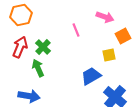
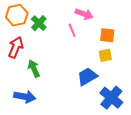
pink arrow: (105, 17) -> (84, 14), moved
orange square: (123, 36) -> (107, 35), moved, turned 35
green cross: (43, 47) -> (39, 23), moved

